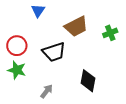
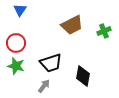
blue triangle: (38, 11) -> (20, 10), moved
black trapezoid: (54, 52) -> (51, 63), moved

